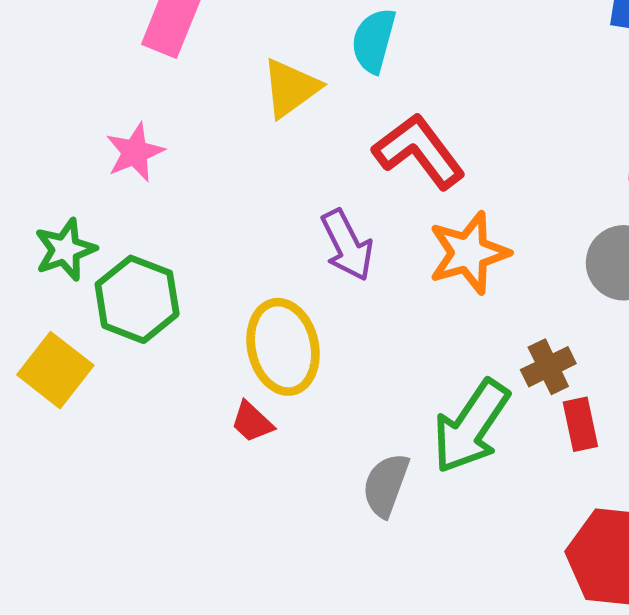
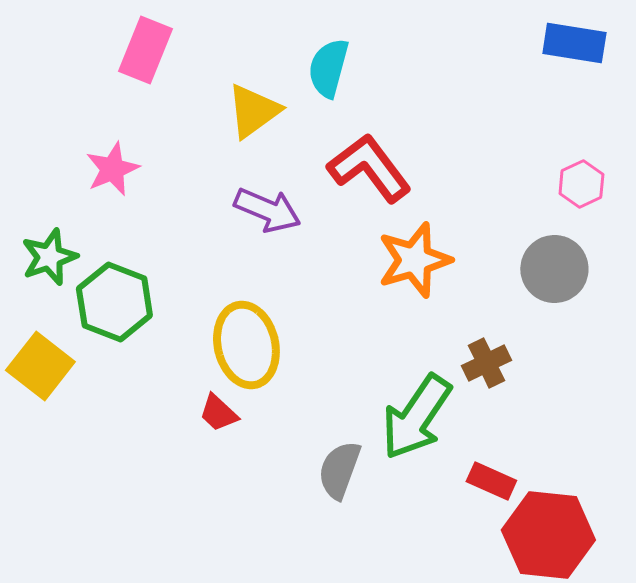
purple arrow: (347, 245) -> (267, 210), moved, turned -40
red rectangle: (580, 424) -> (491, 481), moved, turned -54

